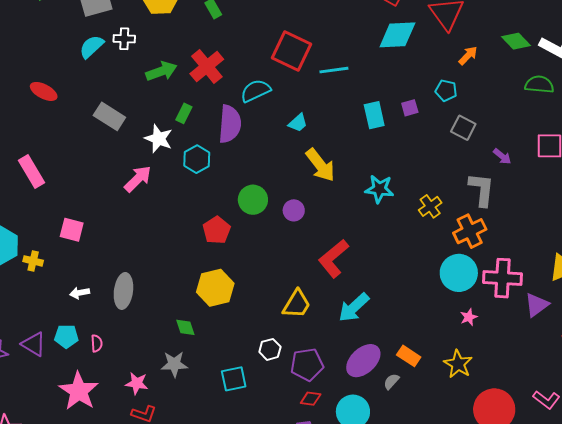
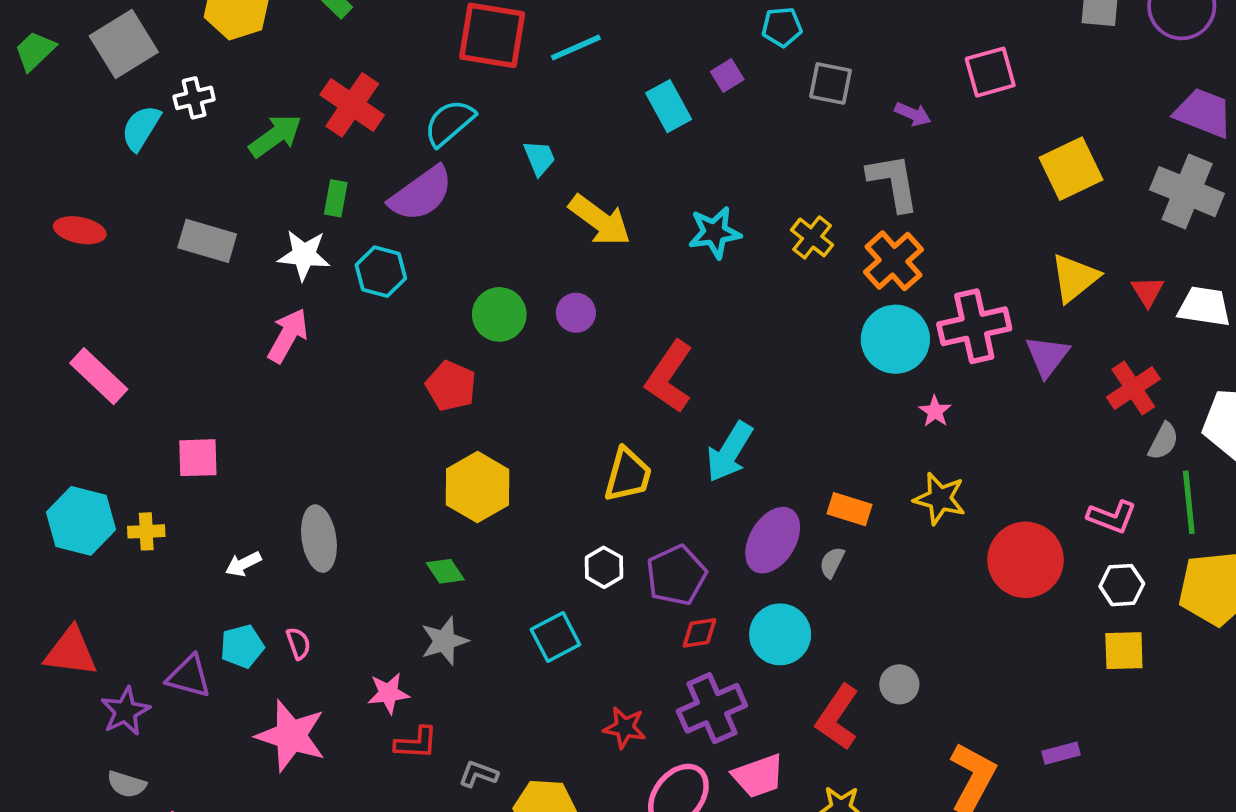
cyan trapezoid: (298, 123) -> (539, 158), turned -55
purple semicircle: (230, 124) -> (421, 194), turned 66

